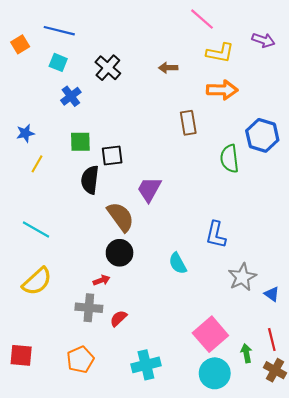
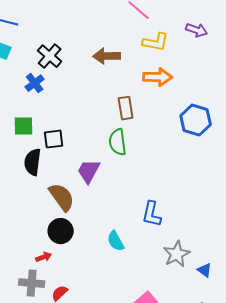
brown arrow: (168, 68) -> (107, 56), size x1.5
blue cross: (71, 96) -> (35, 83), moved
green semicircle: (229, 159) -> (118, 142), moved

